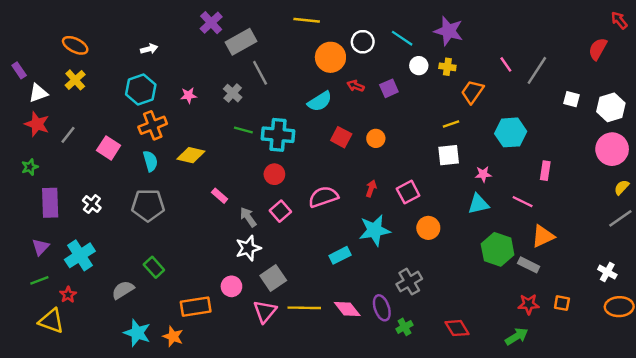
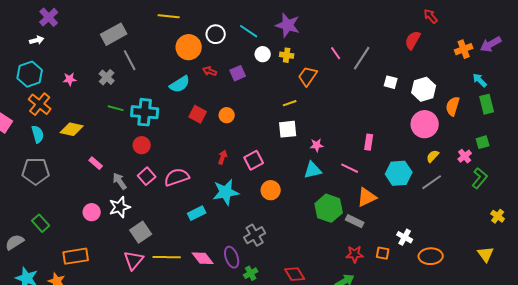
purple cross: (211, 23) -> (49, 17), moved
orange cross: (153, 125) -> (40, 104), turned -30
cyan hexagon: (511, 132) -> (399, 173), moved
pink semicircle: (323, 197) -> (177, 177), moved
white cross: (607, 272) -> (405, 237), moved
pink circle: (231, 286) -> (92, 212), moved

